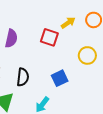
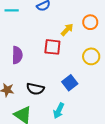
black semicircle: (23, 77) -> (35, 89), turned 108

